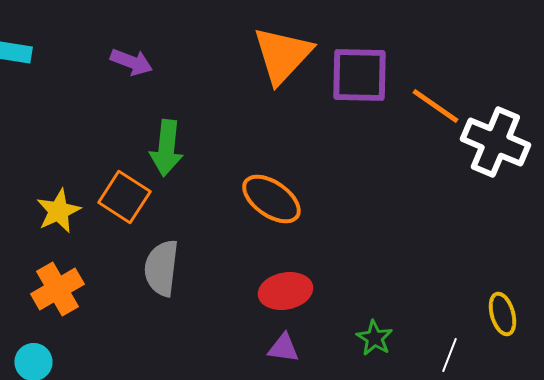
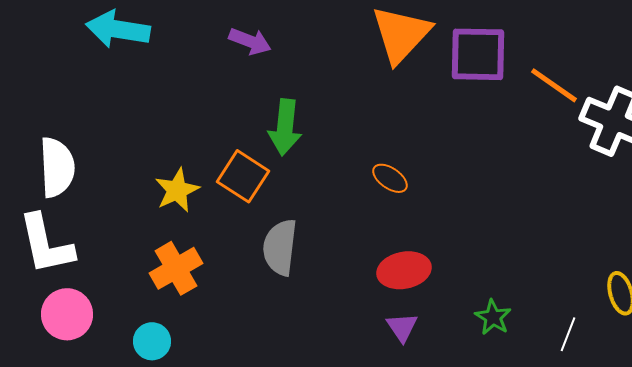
orange ellipse: (271, 199) -> (390, 178), size x0.6
purple triangle: (283, 348) -> (402, 327), turned 48

